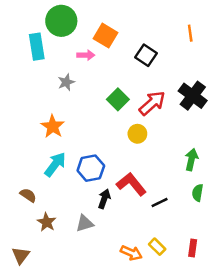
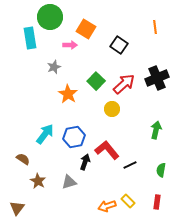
black cross: (193, 96) -> (157, 78), turned 30
orange star: (53, 126) -> (68, 94), moved
green semicircle: (198, 193) -> (161, 170), moved
orange arrow: (131, 253) -> (107, 206), turned 138

